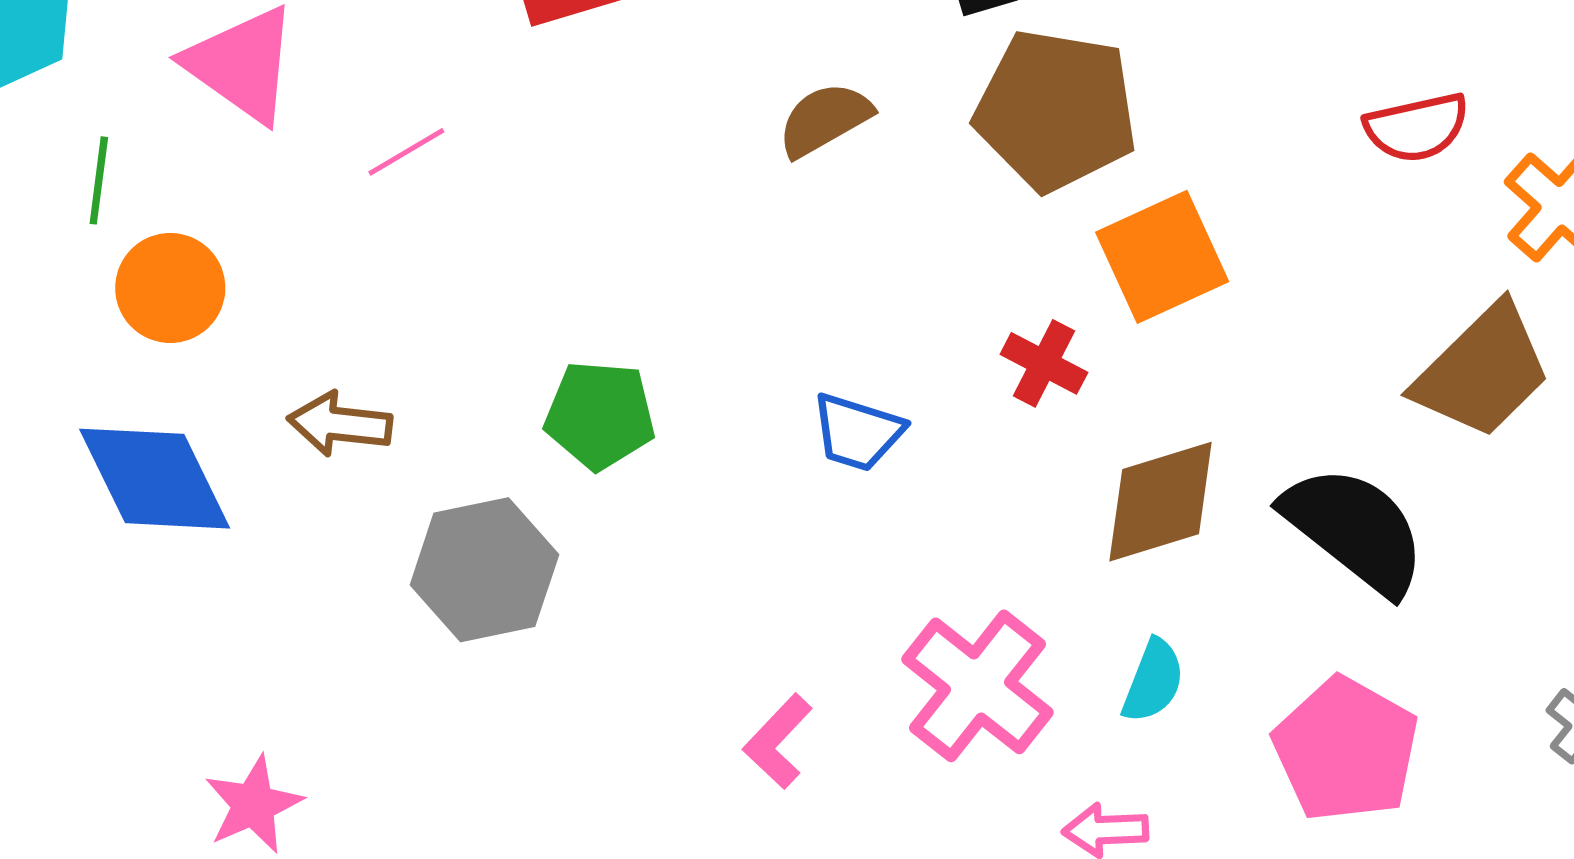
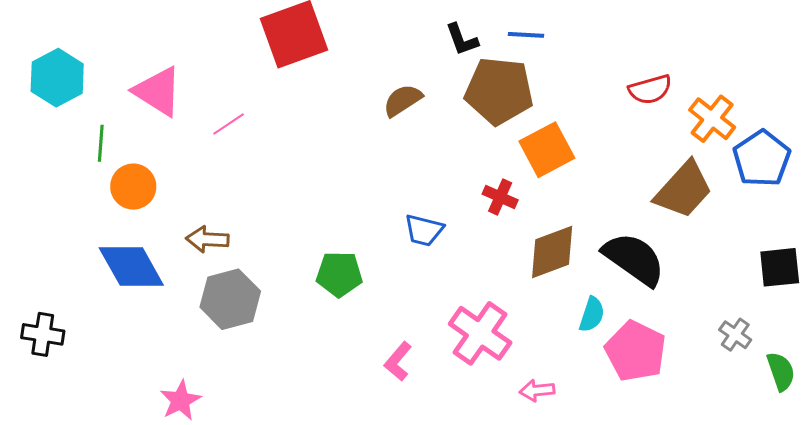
green pentagon: (600, 415) -> (339, 274), moved
gray hexagon: (484, 570) -> (230, 299), moved
cyan semicircle: (1153, 681) -> (592, 314), moved

